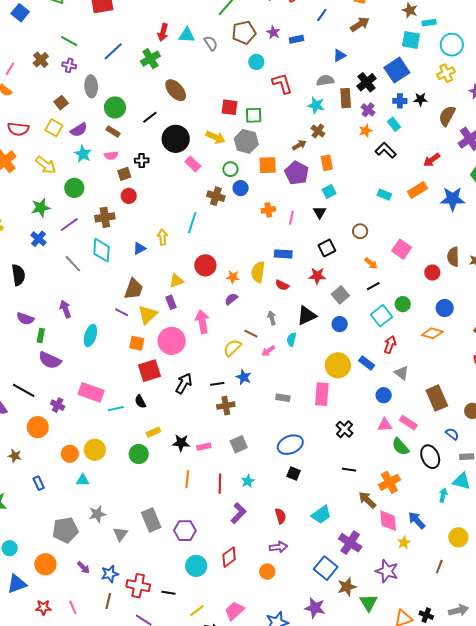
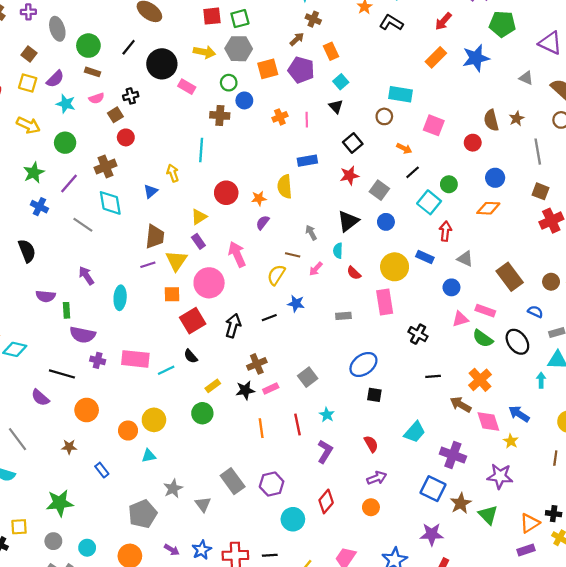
cyan rectangle: (384, 195) -> (401, 94), moved, size x1.5
red semicircle: (282, 285) -> (354, 273), moved, turned 32
purple line: (122, 312) -> (148, 265), turned -32
purple cross: (58, 405) -> (98, 360), moved
brown cross: (226, 406) -> (257, 364), moved

